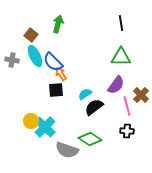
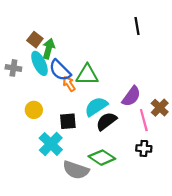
green arrow: (58, 24) -> (49, 49), moved
green triangle: (121, 57) -> (87, 75), moved
black square: (56, 90) -> (68, 121), moved
cyan semicircle: (85, 94) -> (96, 107), size x1.5
yellow circle: (31, 121) -> (34, 110), moved

